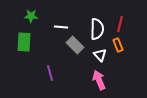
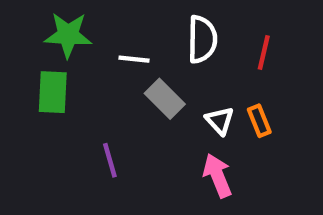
green star: (31, 16) -> (68, 35), size x1.5
white semicircle: (97, 29) -> (202, 39), moved
orange rectangle: (118, 45) -> (259, 121), moved

